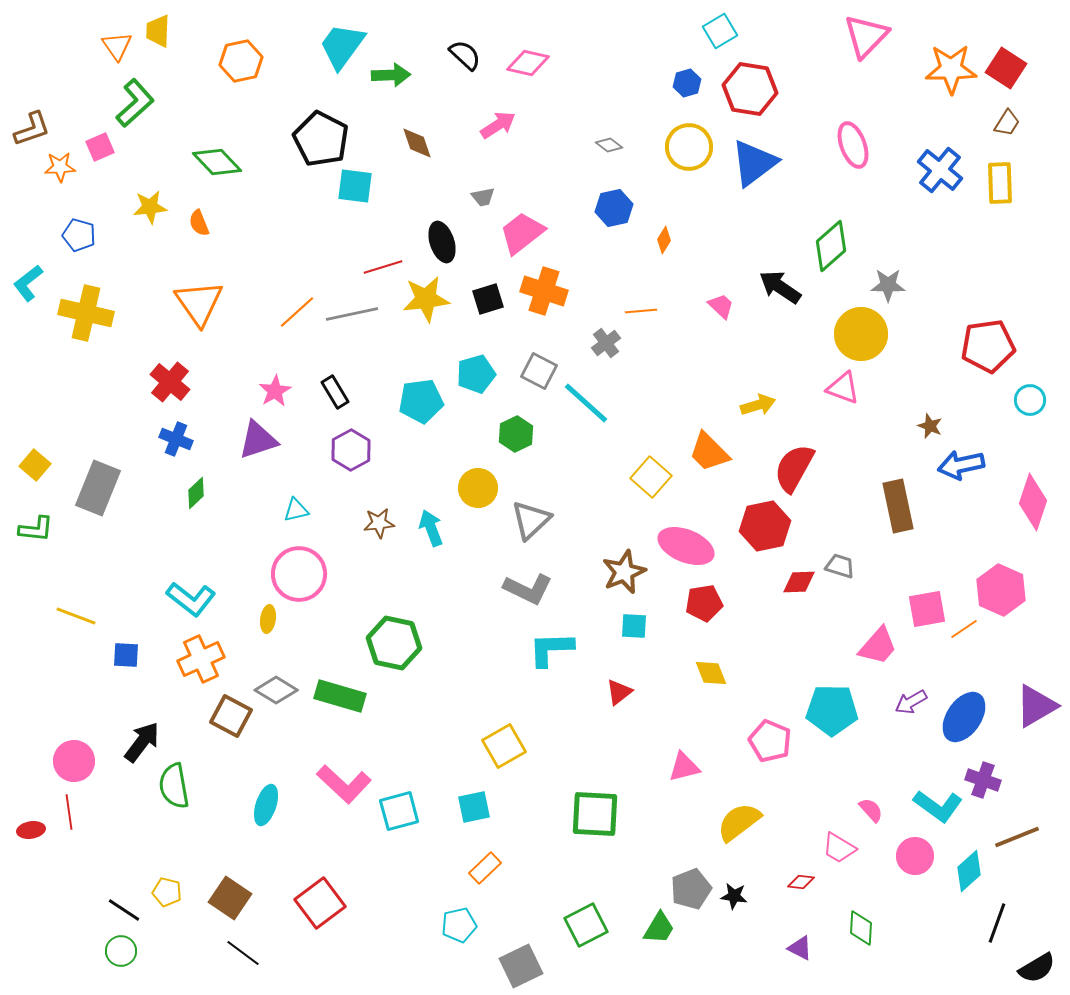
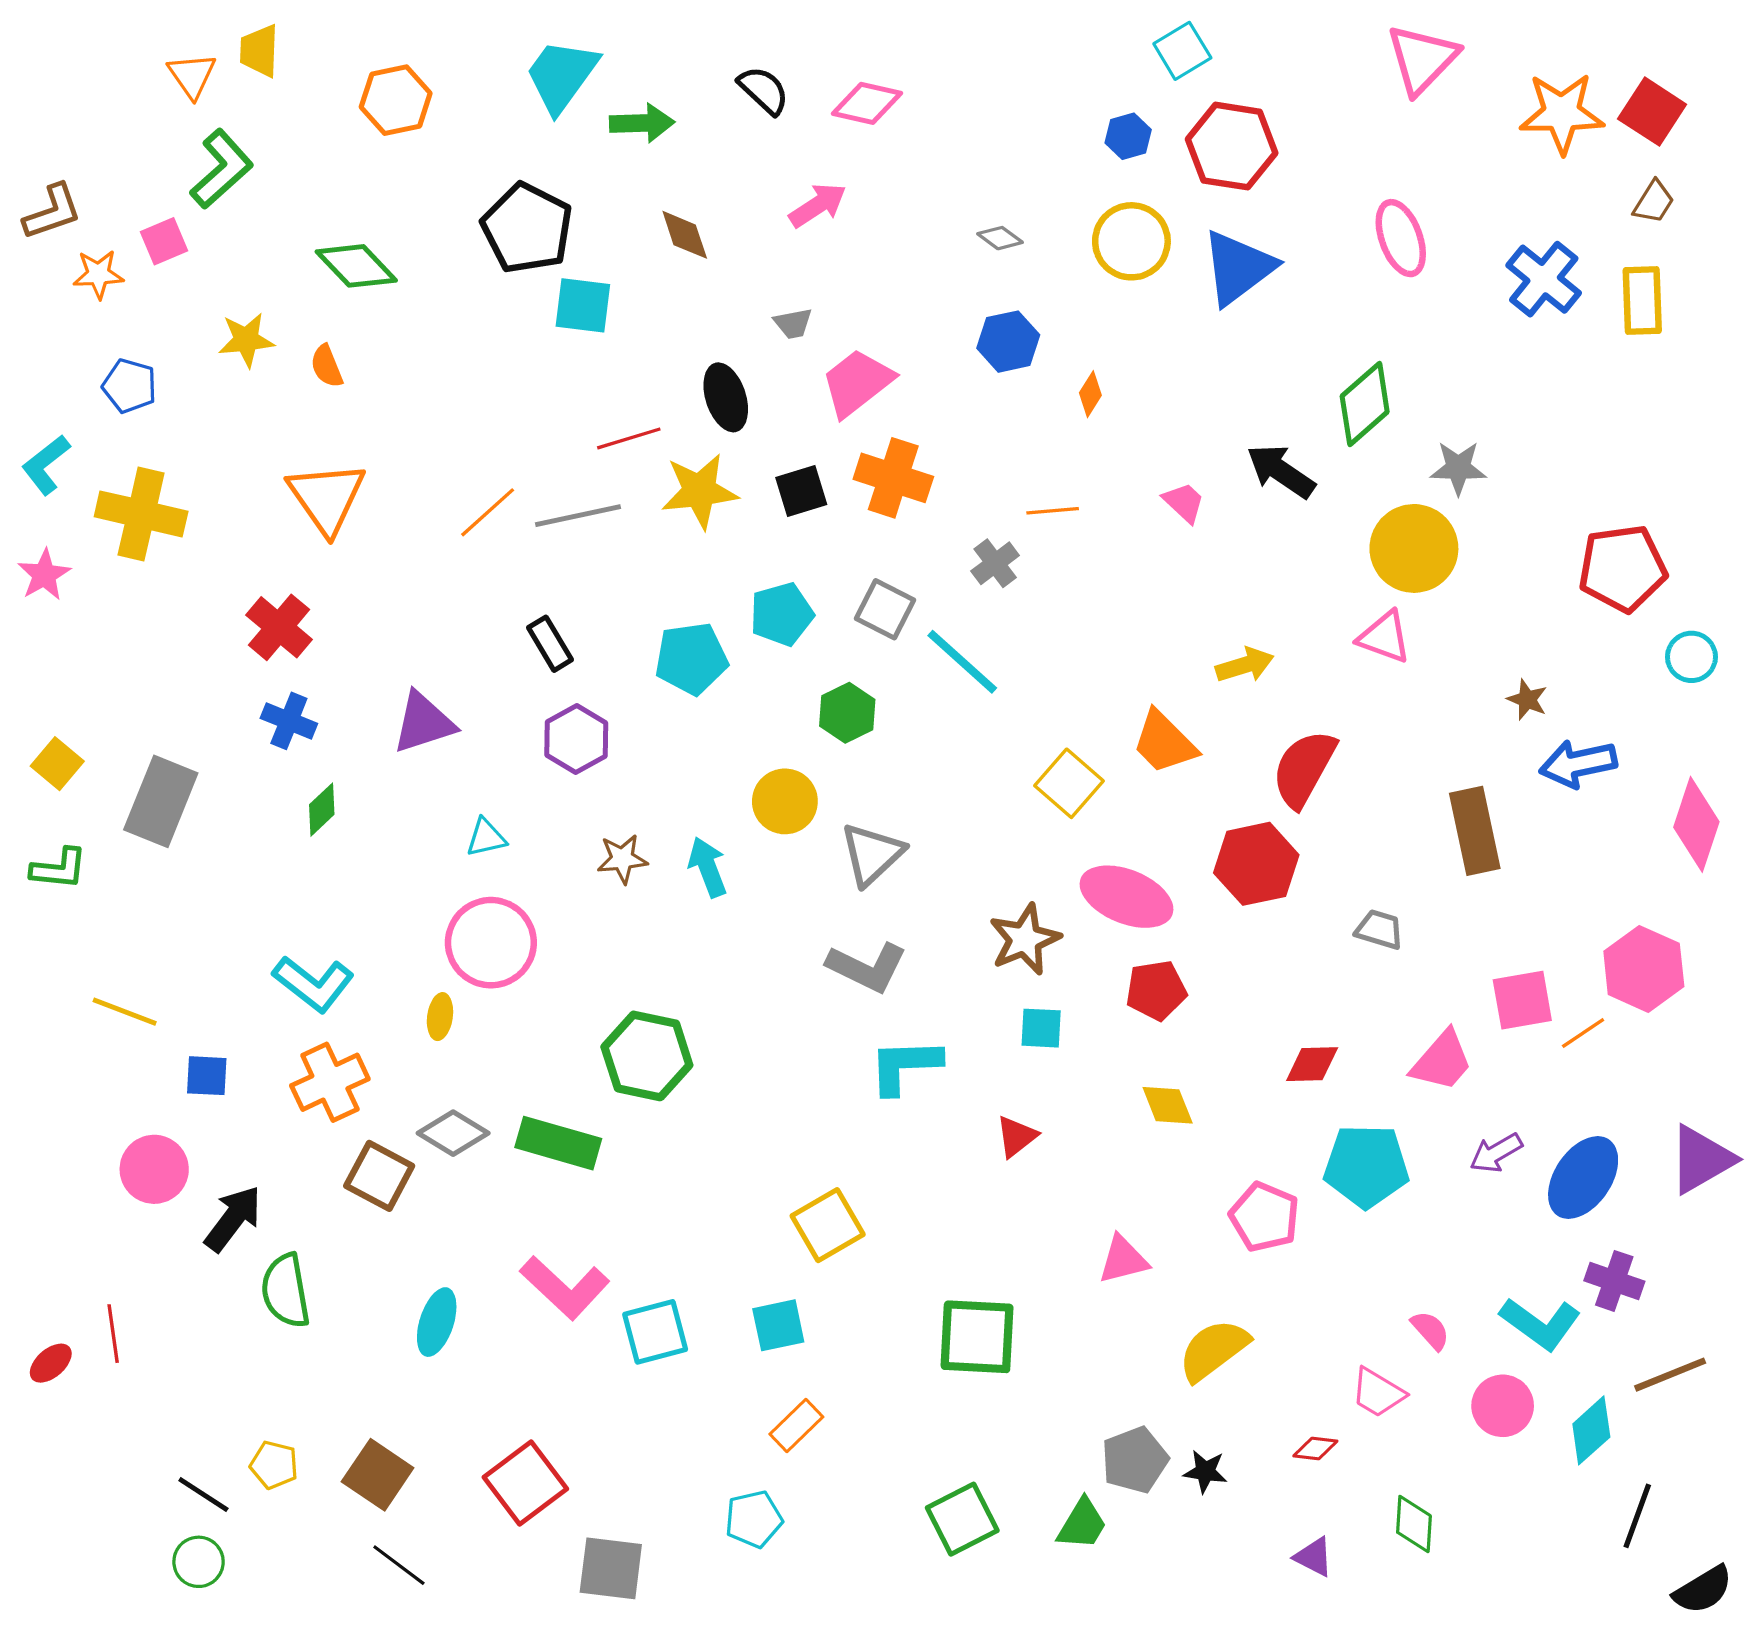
pink star: (275, 391) -> (44, 575), moved
red diamond: (799, 582) -> (1312, 1064), moved
pink circle: (74, 761) -> (154, 1169), moved
red ellipse: (31, 830) -> (51, 1363), turned -32
gray square: (521, 966) -> (611, 1568), moved, turned 33

